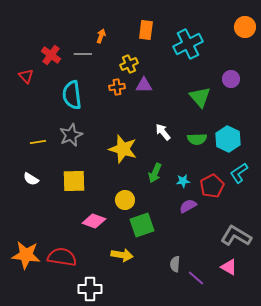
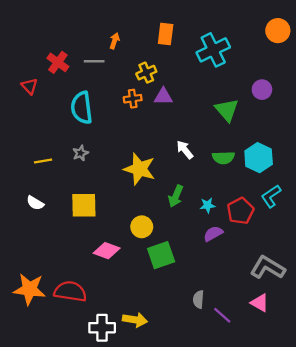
gray star: (71, 135) -> (81, 153), size x0.6
yellow arrow: (122, 255) -> (135, 320), moved

